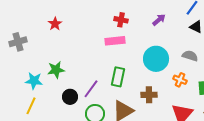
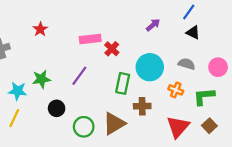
red cross: (121, 20) -> (112, 49), moved, turned 32
pink rectangle: (115, 41) -> (90, 39), moved
green rectangle: (118, 77) -> (123, 83), moved
purple line: (91, 89) -> (79, 76), moved

